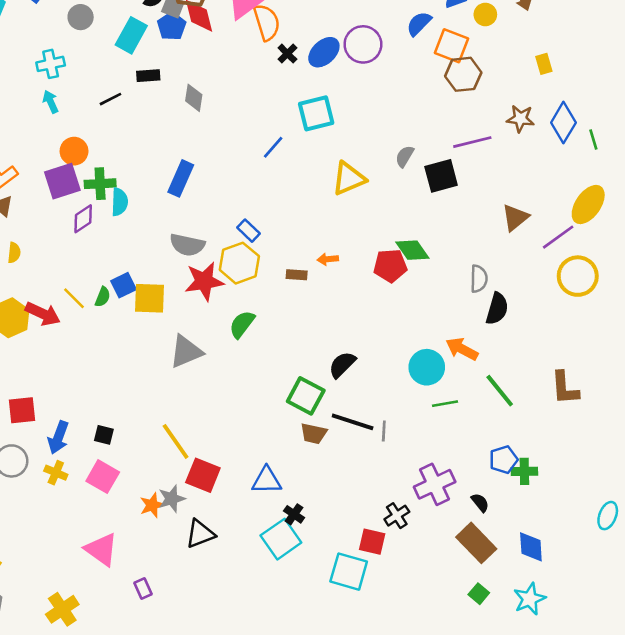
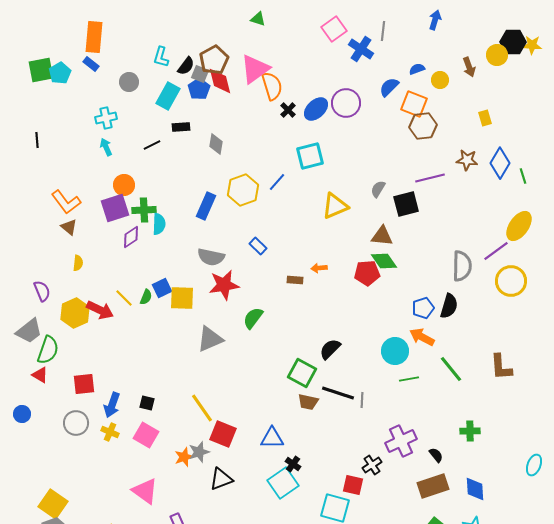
brown triangle: (515, 218) -> (382, 236), moved, turned 45
yellow hexagon: (239, 263) -> (243, 190), moved
gray semicircle: (479, 279) -> (462, 266), moved, size x1.4
blue pentagon: (504, 460) -> (423, 308), moved
brown rectangle: (476, 543) -> (433, 486), turned -64

